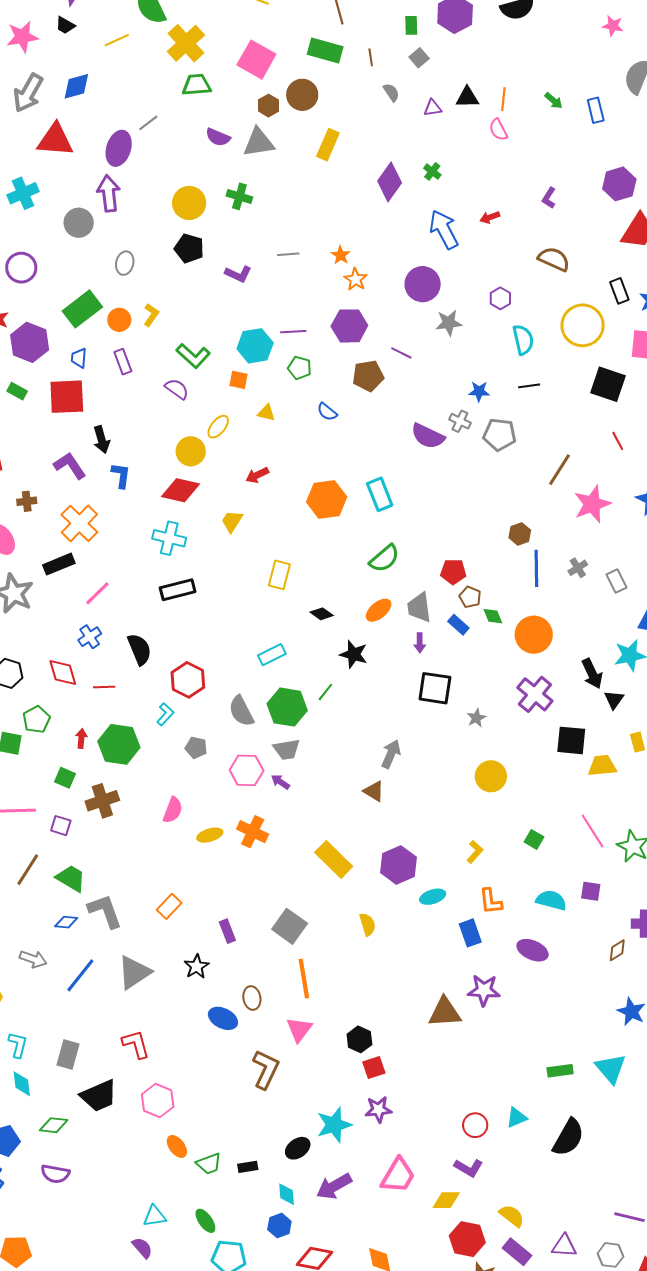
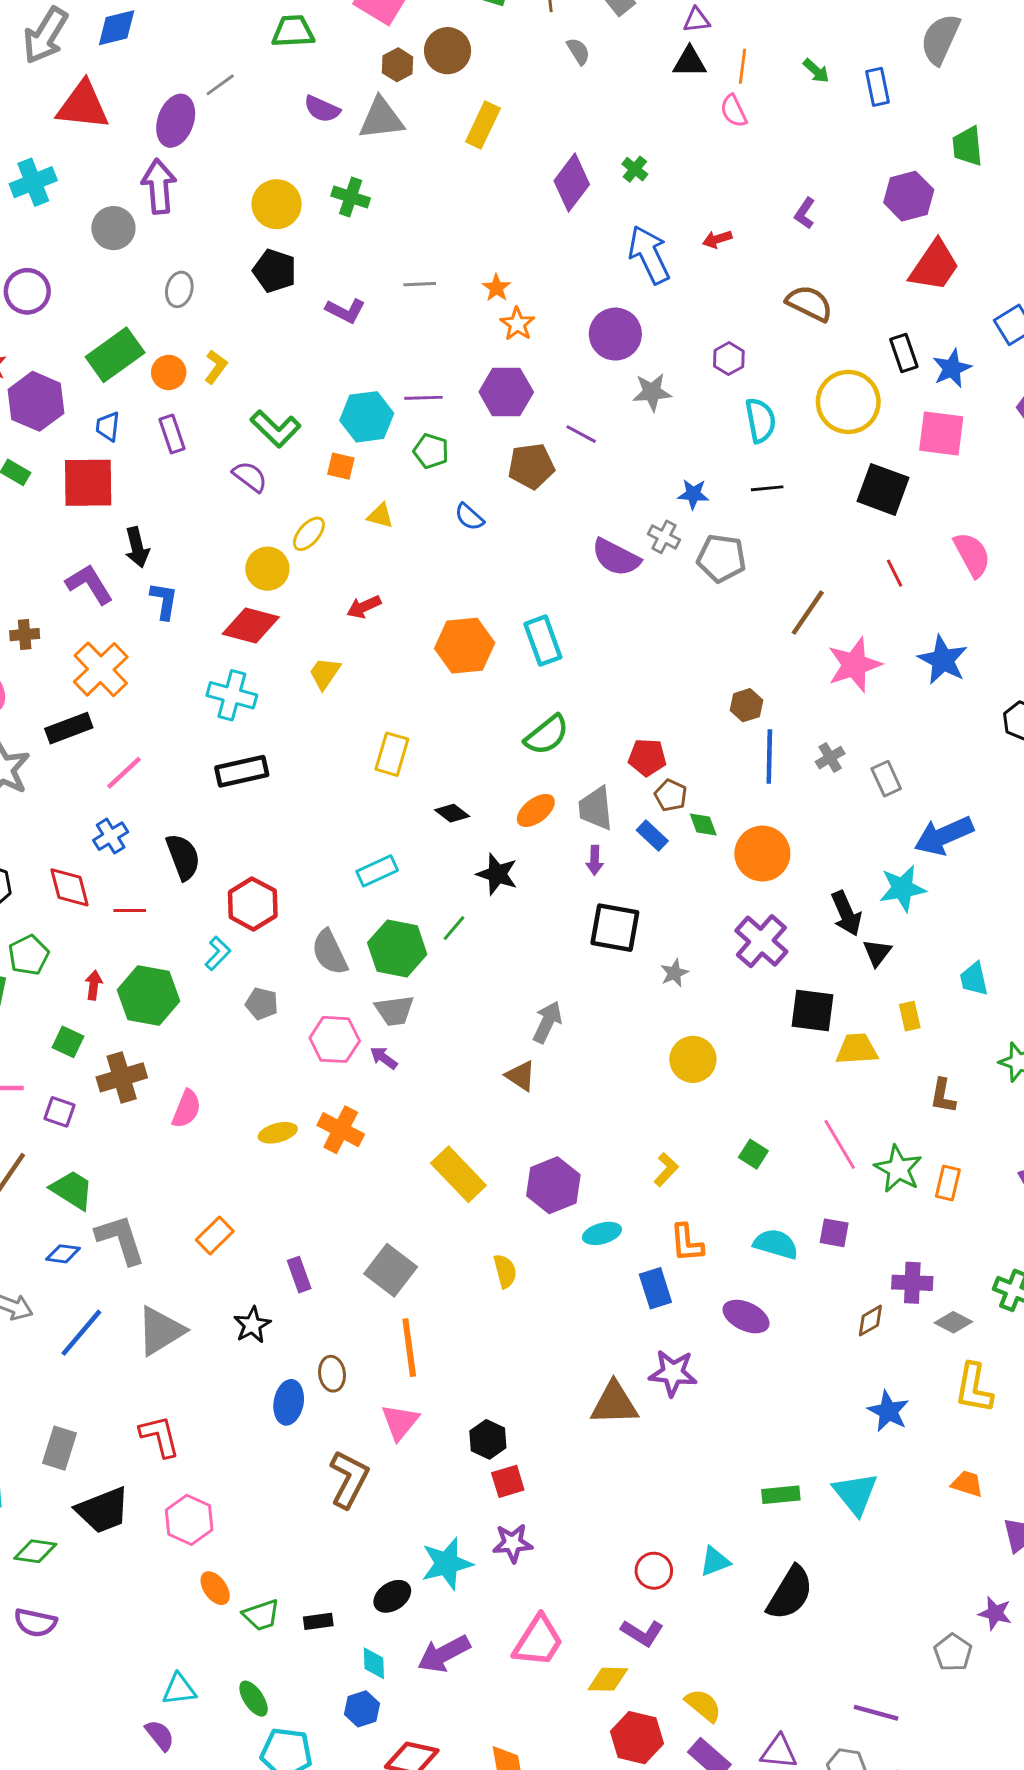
purple triangle: (433, 108) -> (697, 20), moved
pink semicircle: (173, 810) -> (186, 1109), moved
blue ellipse: (223, 1018) -> (289, 1402), turned 72

